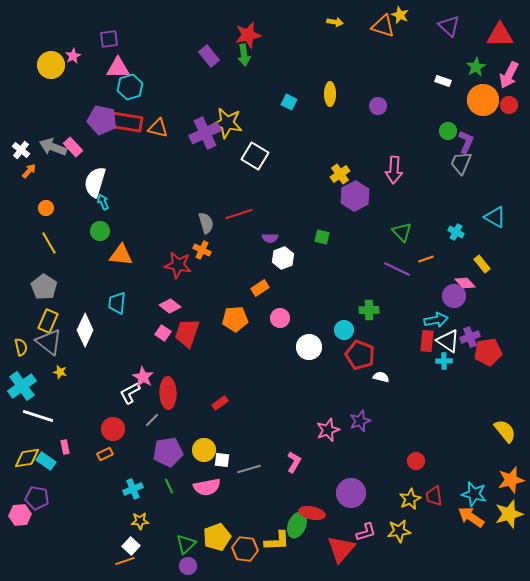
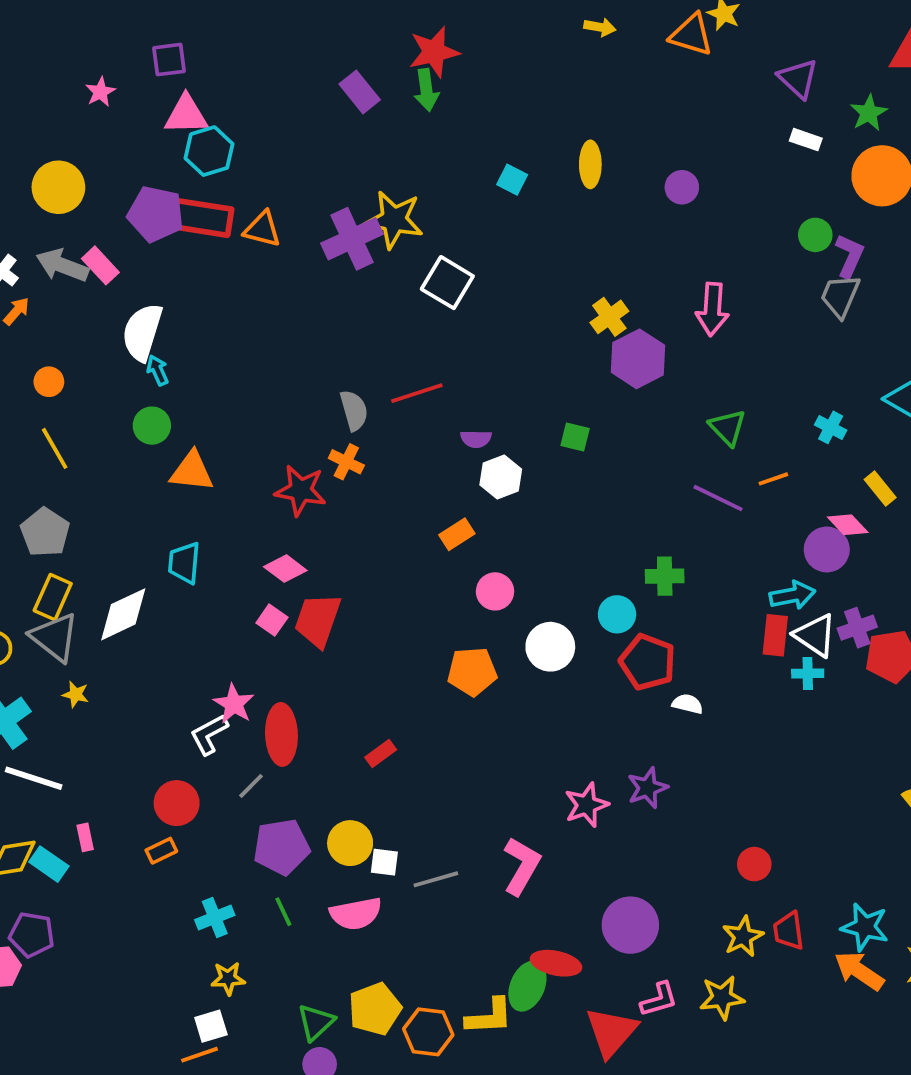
purple triangle: (449, 26) -> (798, 79), moved
yellow circle: (51, 65) -> (58, 187), moved
orange pentagon: (235, 319) -> (472, 672), moved
white diamond: (85, 330) -> (123, 614), turned 40
pink L-shape: (294, 462) -> (522, 866), size x1.4
white square: (131, 546) -> (211, 1026), turned 30

